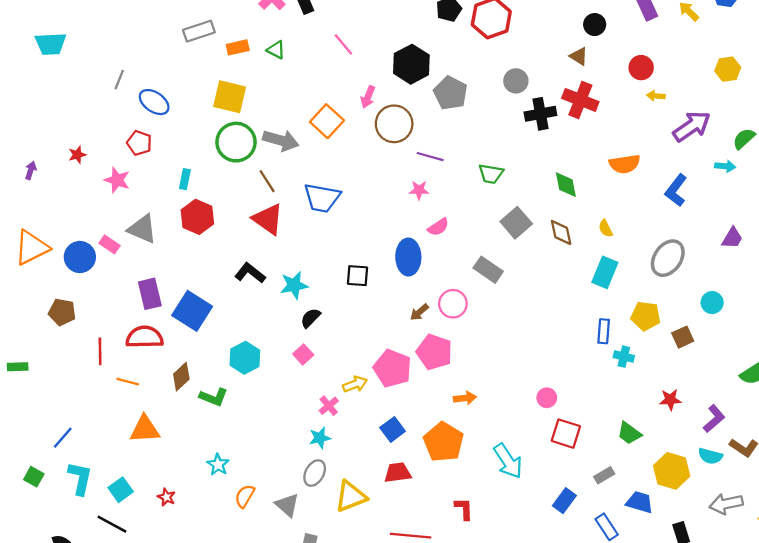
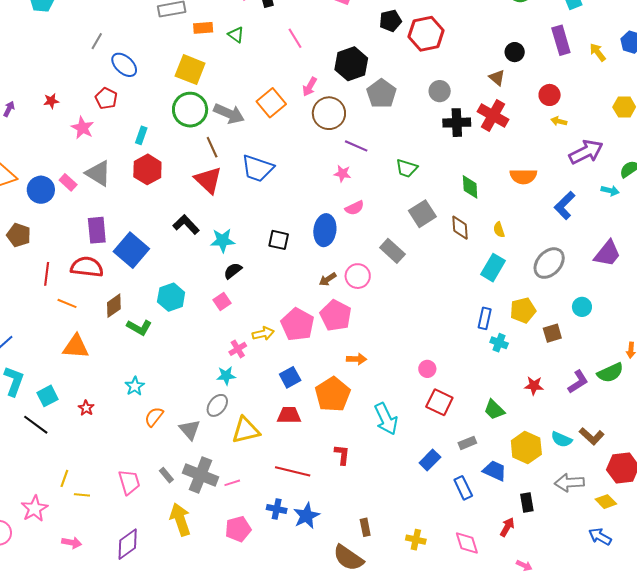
purple trapezoid: (732, 238) -> (607, 254), size x1.4
yellow pentagon: (646, 316) -> (523, 310), turned -30
purple L-shape: (714, 419) -> (578, 382), moved

